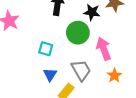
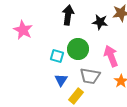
green circle: (78, 33) -> (78, 49), moved
gray trapezoid: (81, 70) -> (90, 76), turned 130

